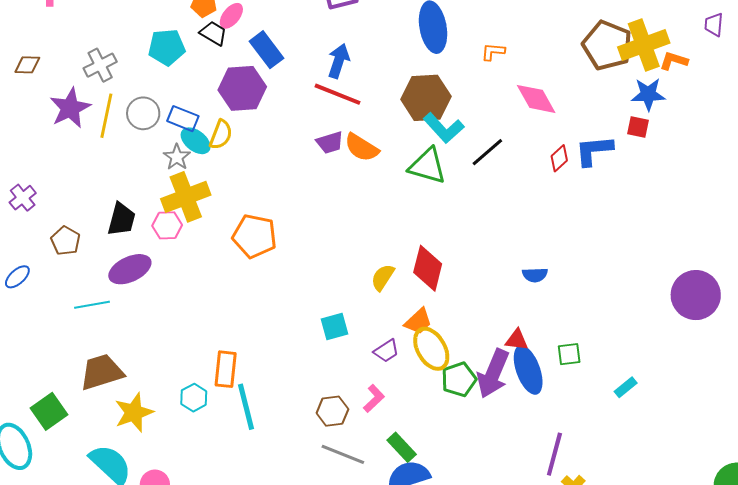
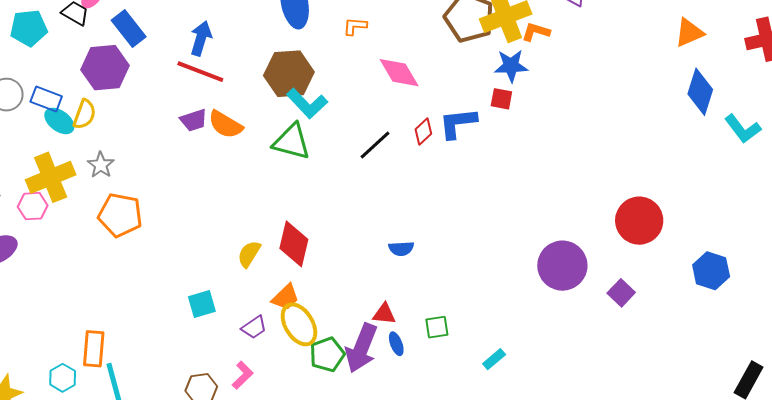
black line: (487, 152) -> (375, 145), moved
gray star: (177, 157) -> (101, 165), moved
blue ellipse: (528, 370) -> (396, 344), size x0.5

